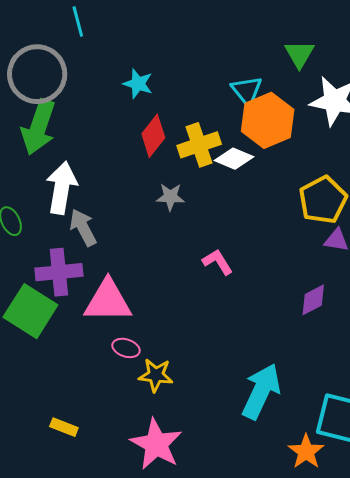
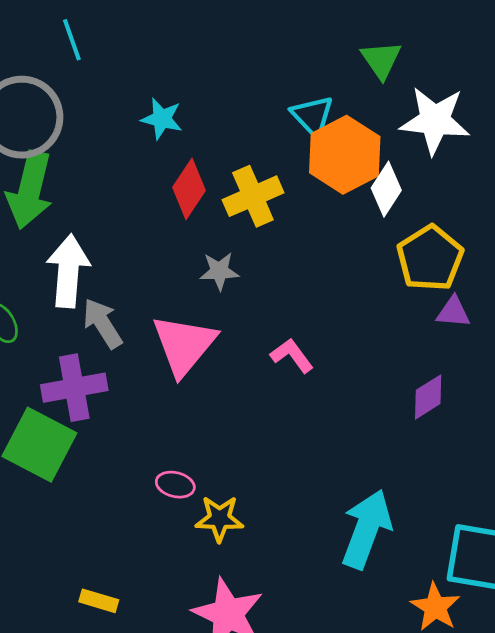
white diamond: (234, 159) -> (386, 189), moved, turned -75
pink triangle: (108, 301) -> (184, 345), moved, turned -46

